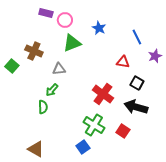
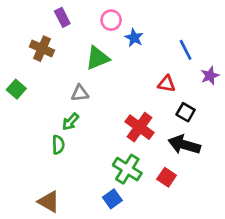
purple rectangle: (46, 13) -> (62, 17), turned 48
pink circle: (65, 20) -> (111, 20), moved
brown cross: (34, 51) -> (42, 49), moved

